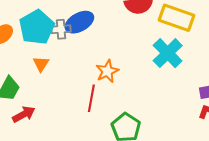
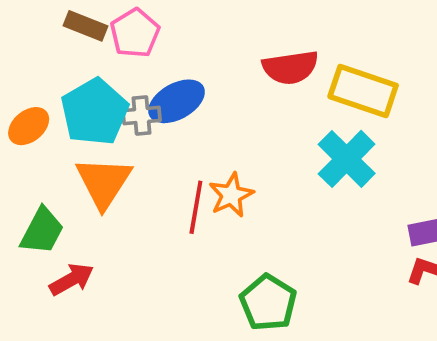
orange triangle: (41, 64) -> (104, 182), size x1.8
red line: (91, 98) -> (196, 207), moved

